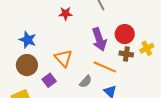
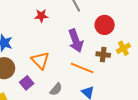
red circle: (125, 34) -> (105, 25), moved
gray semicircle: (86, 82) -> (56, 89), moved

